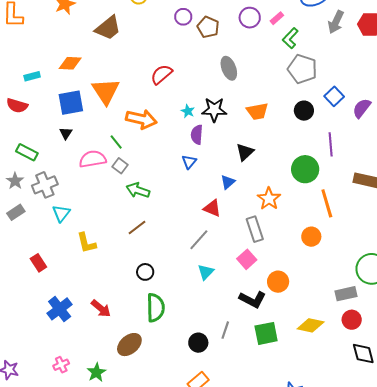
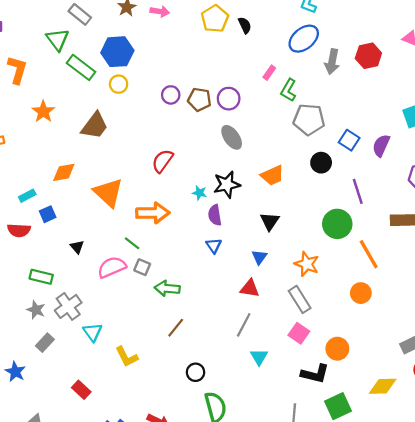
purple circle: (250, 18) -> (229, 99), moved
blue square: (71, 103) -> (48, 214), moved, size x0.6

